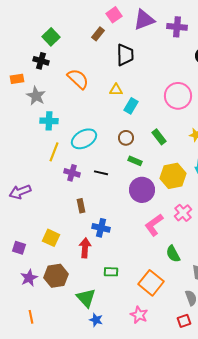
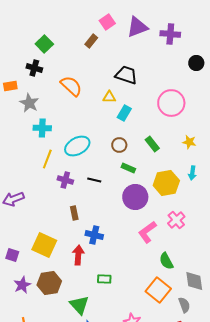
black trapezoid: (125, 55) -> (126, 75), moved, turned -70
yellow square: (51, 238) -> (44, 245), size x1.4
orange square: (151, 283) -> (158, 290), moved

